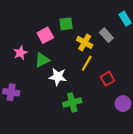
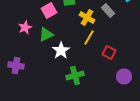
white star: (58, 77) -> (61, 50), turned 30
red square: (107, 79) -> (109, 52), turned -32

